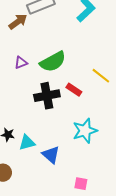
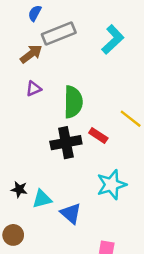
green semicircle: (53, 62) -> (73, 102), turned -60
purple triangle: (21, 63) -> (34, 89), moved

